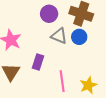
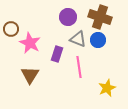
purple rectangle: (38, 62) -> (57, 54), moved
pink line: (62, 81) -> (79, 67), moved

